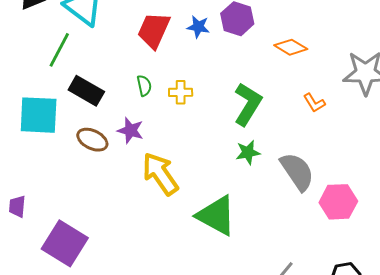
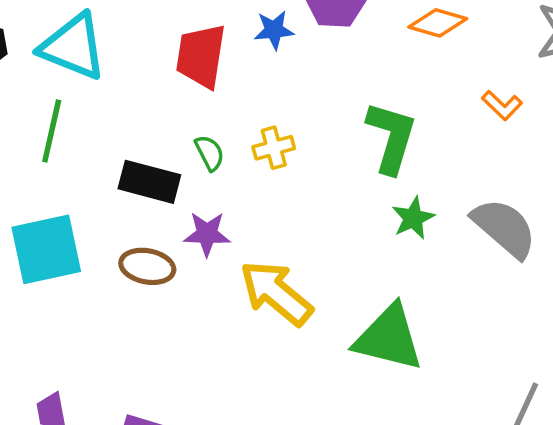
black rectangle: (86, 91) -> (149, 182), moved

